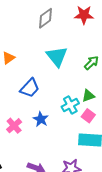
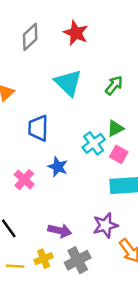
red star: (84, 15) -> (76, 33), moved, turned 30
gray diamond: (45, 18) -> (30, 37), moved
blue trapezoid: (30, 88) -> (38, 128), turned 145

